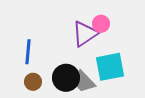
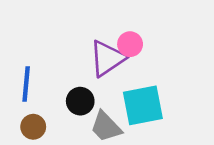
black circle: (66, 78) -> (80, 101), moved, size x0.7

